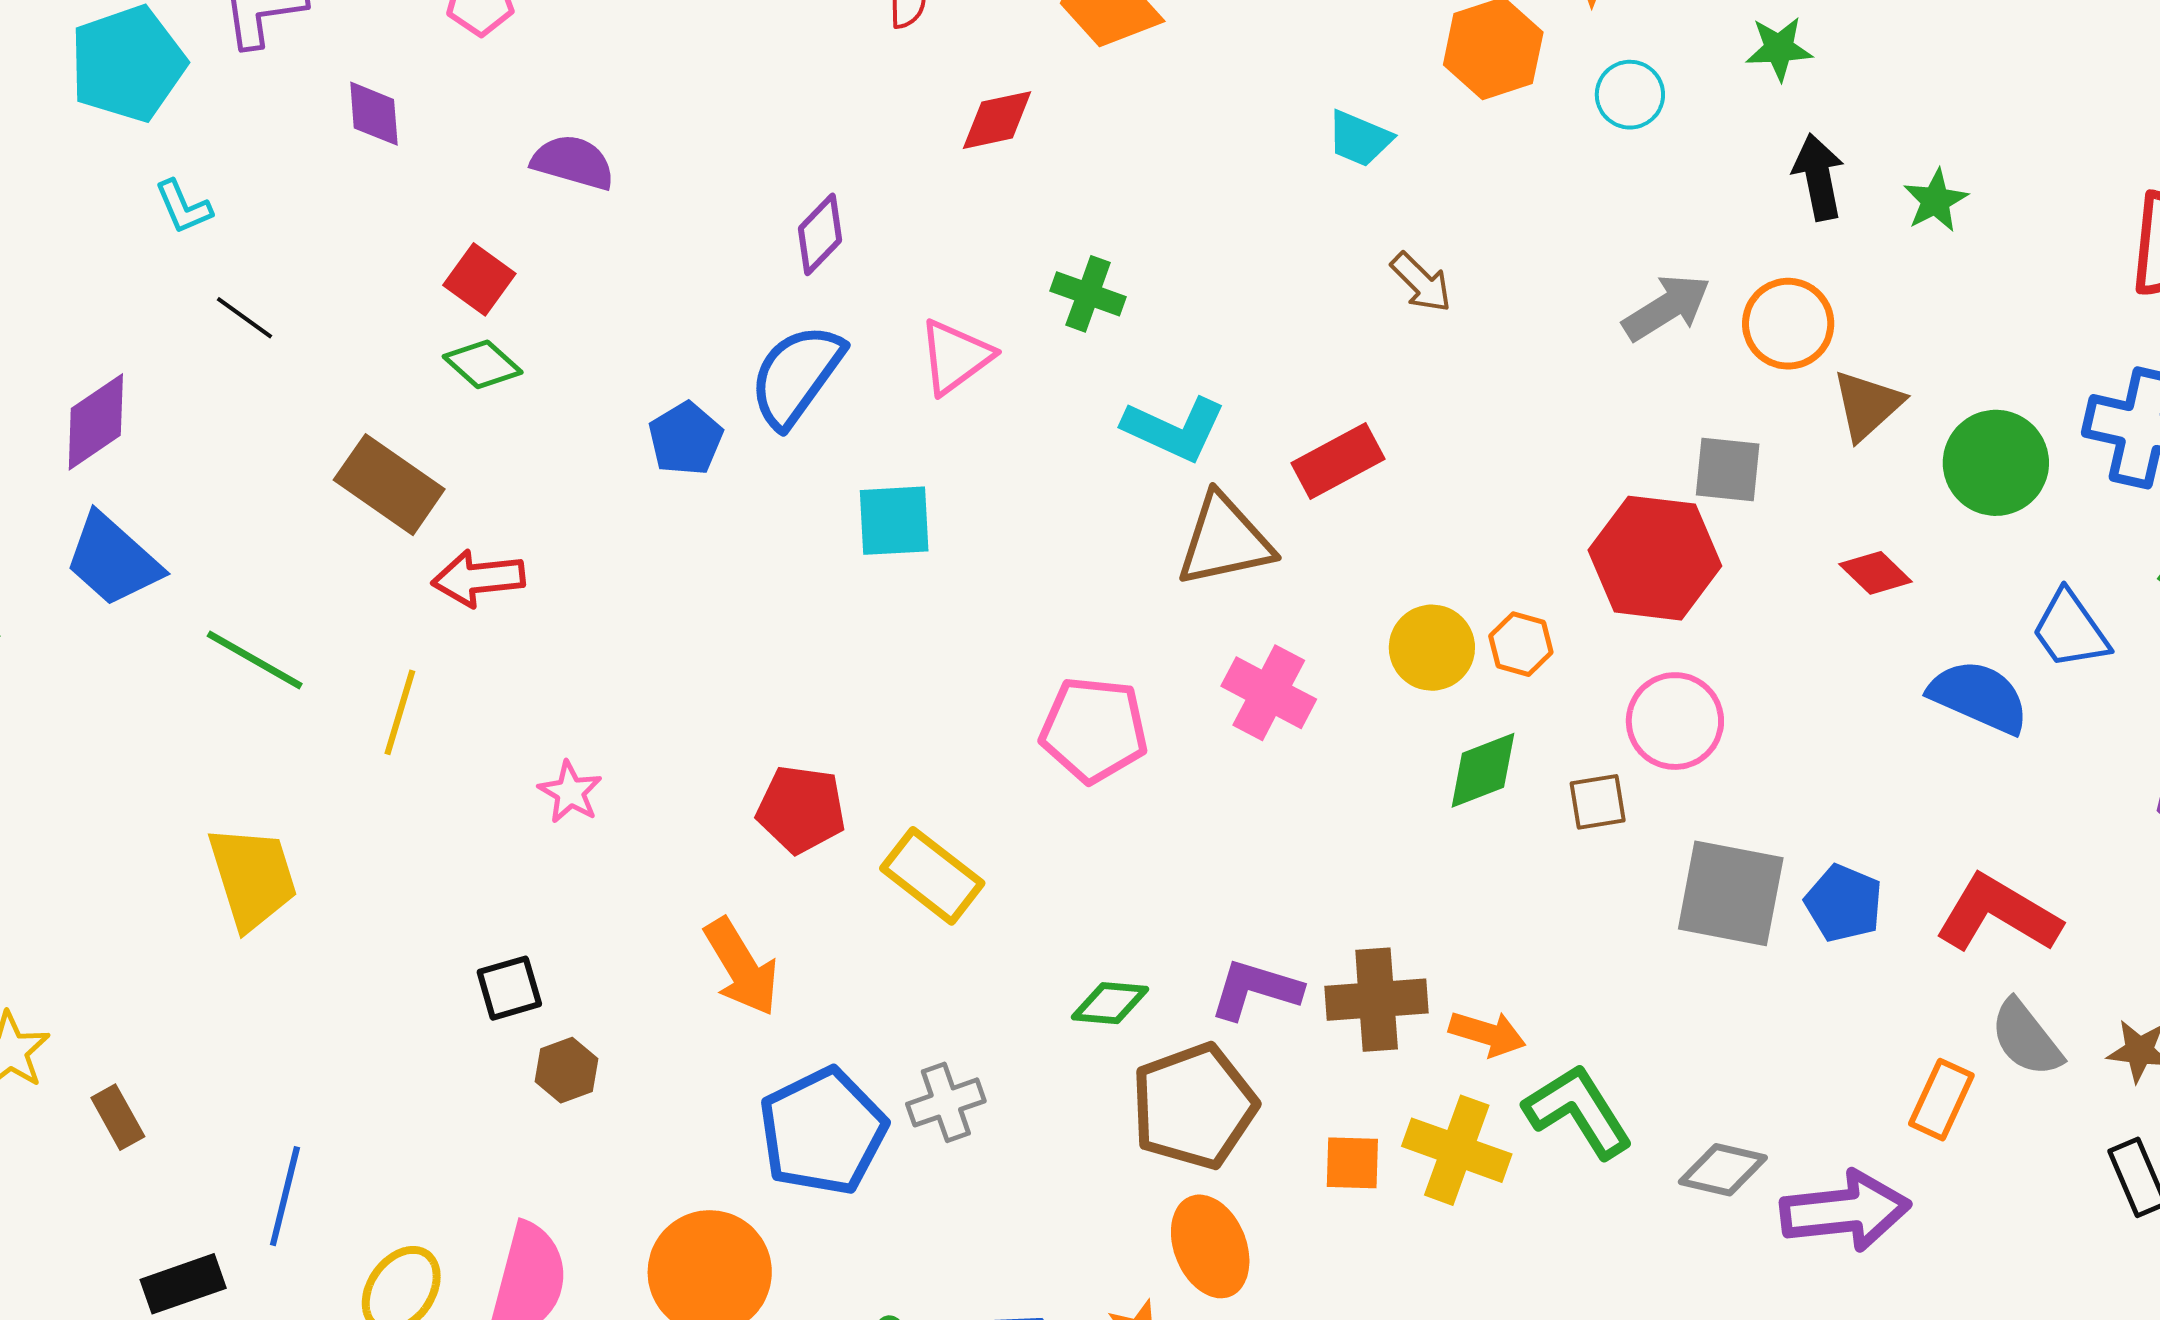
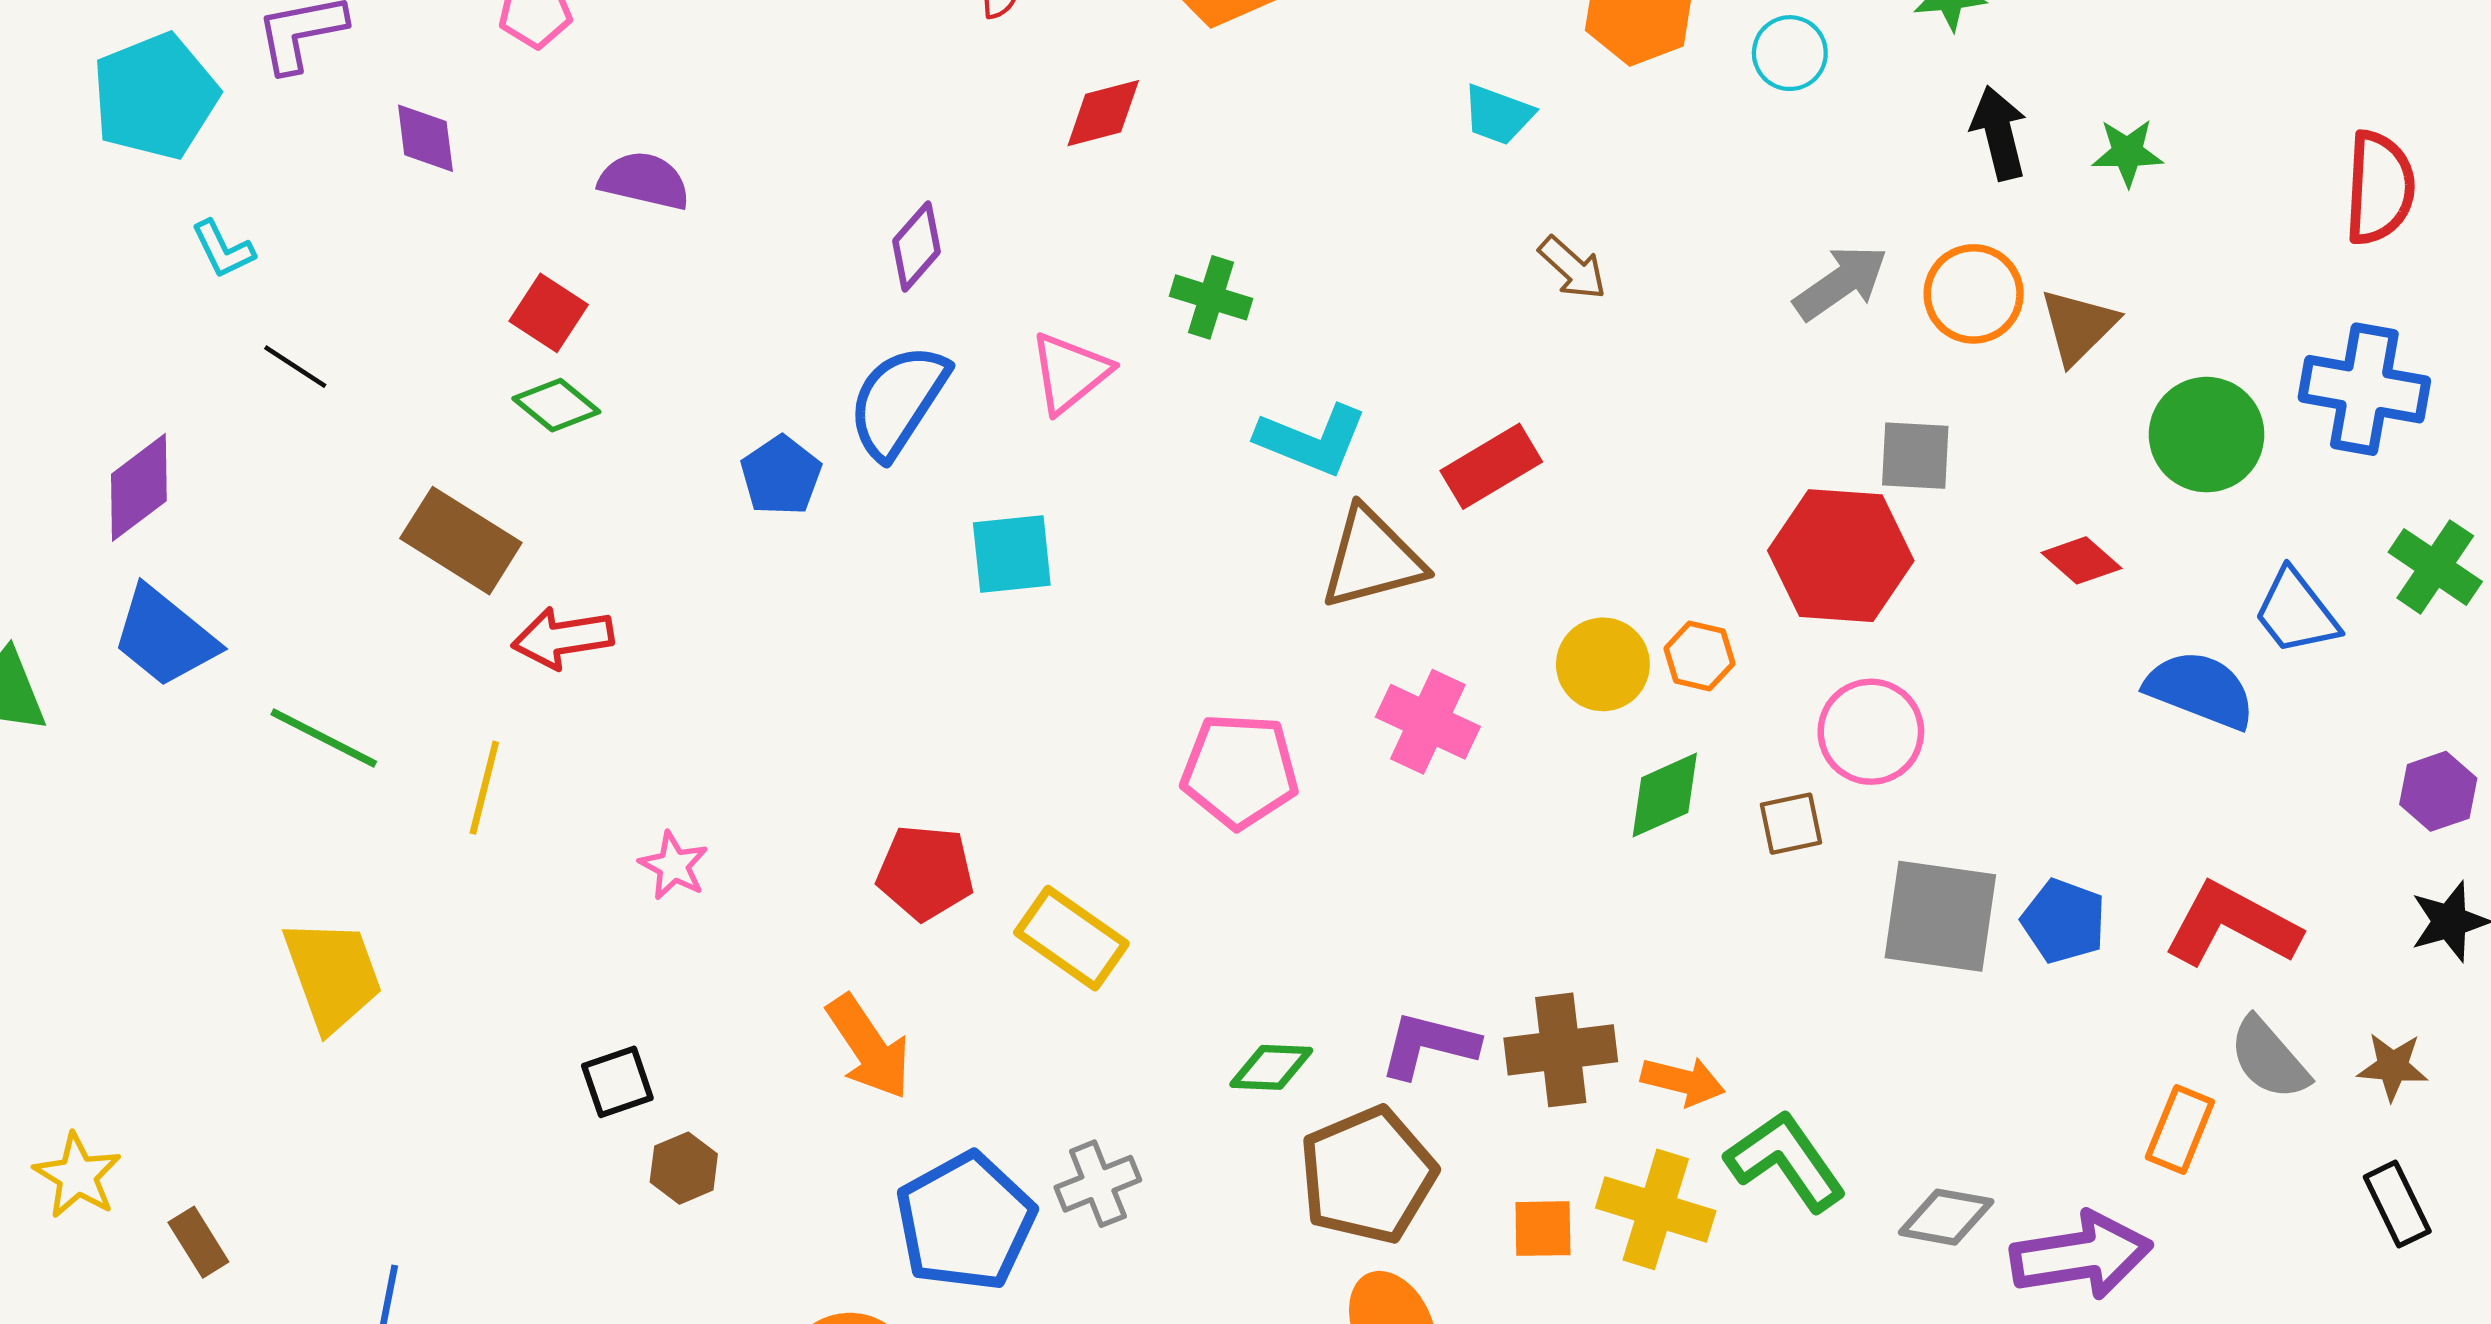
green star: (1936, 201) -> (2127, 153), turned 30
brown triangle: (1867, 405) -> (2078, 326), moved

